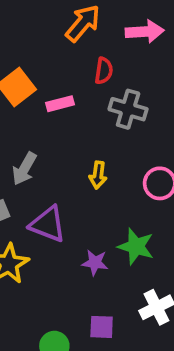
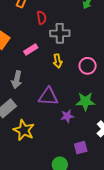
pink rectangle: (60, 104) -> (31, 49), moved
yellow arrow: (98, 175) -> (58, 61), moved
purple triangle: (48, 224) -> (48, 96), moved

